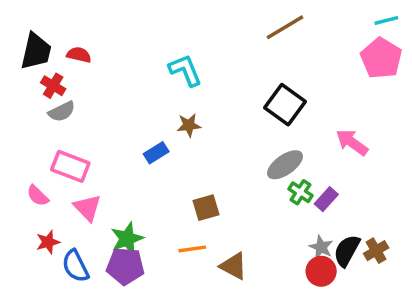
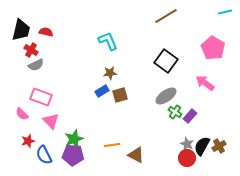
pink pentagon: (381, 58) -> (213, 48), moved
blue rectangle: (156, 153) -> (102, 91), moved
brown square: (206, 208) -> (120, 95), moved

